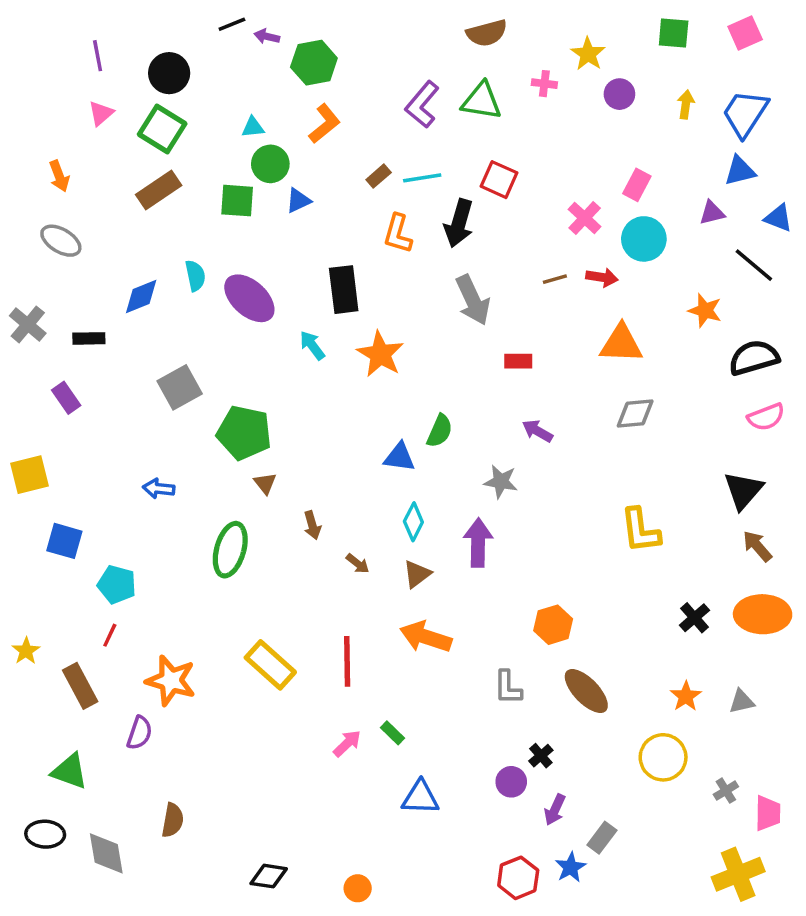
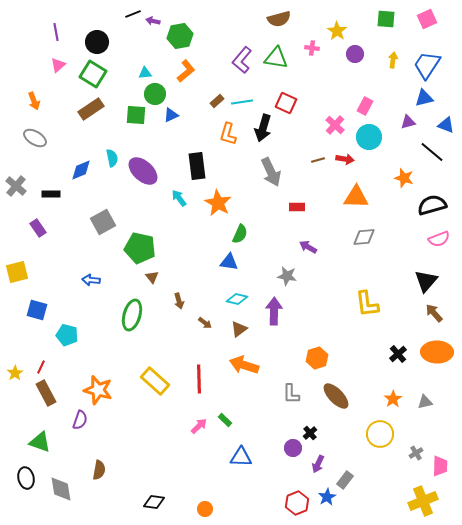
green semicircle: (440, 431) -> (240, 234), moved
cyan diamond: (413, 522) -> (237, 299), turned 75
red line: (110, 635) -> (41, 367), moved
black ellipse: (45, 834) -> (26, 478), turned 75

